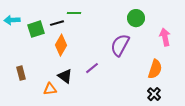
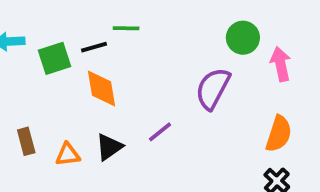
pink arrow: (165, 37) -> (281, 64), moved
orange diamond: (61, 45) -> (102, 89), turned -40
black triangle: (65, 76) -> (109, 147), turned 49
orange triangle: (50, 89) -> (68, 155), moved

